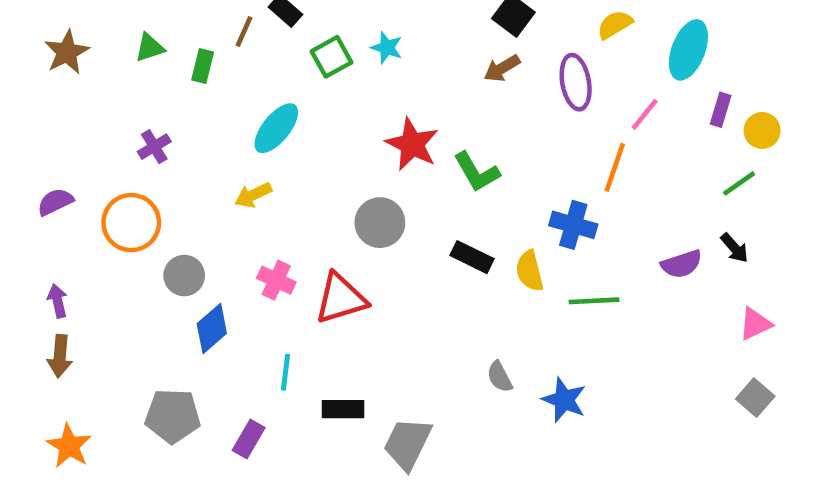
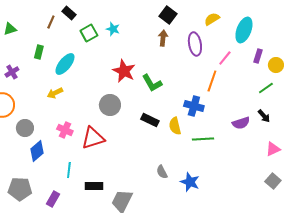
green rectangle: (203, 66) -> (39, 52), moved
brown arrow: (502, 68) -> (163, 38), turned 126

